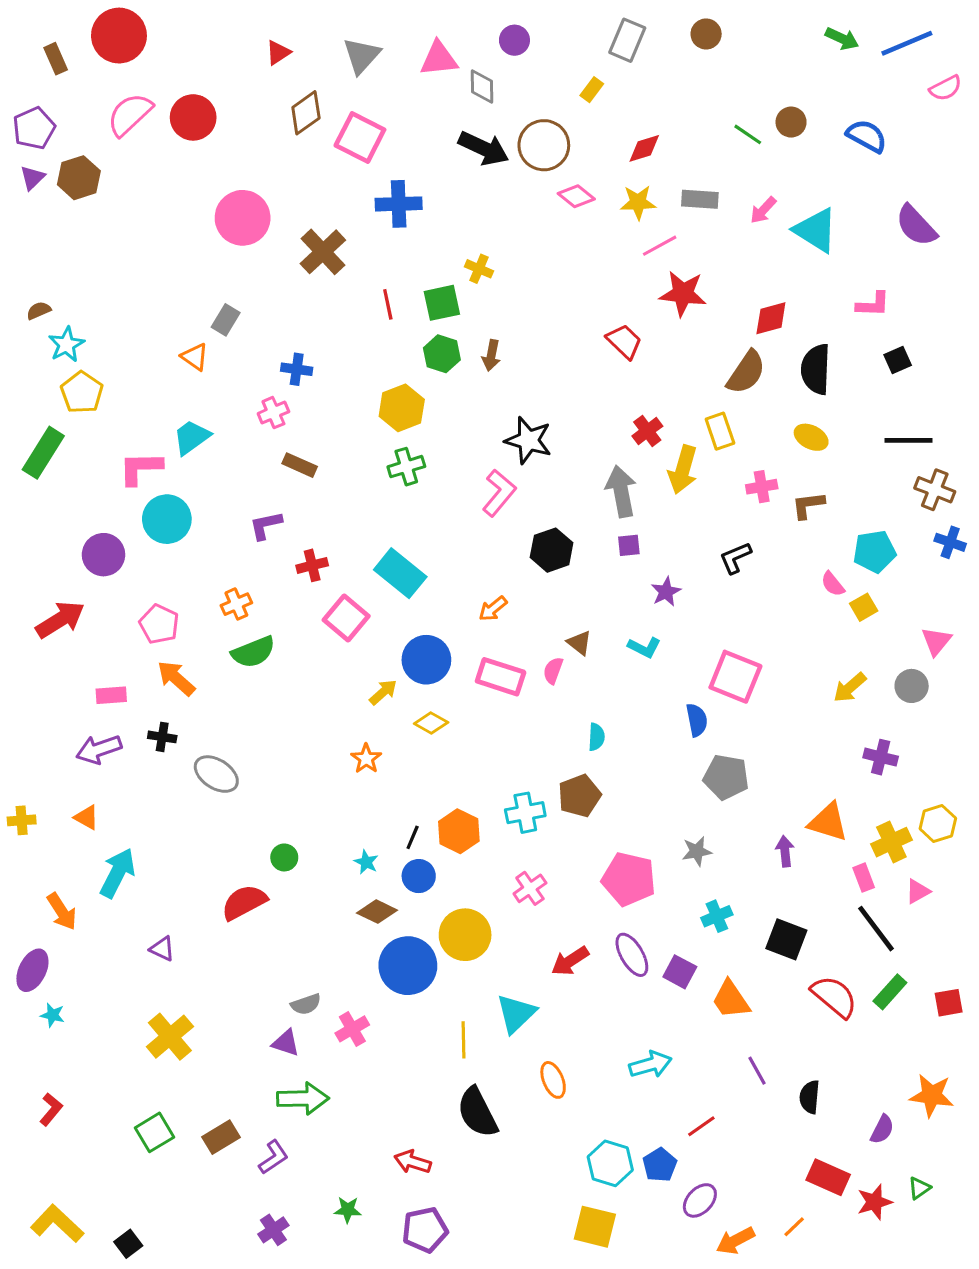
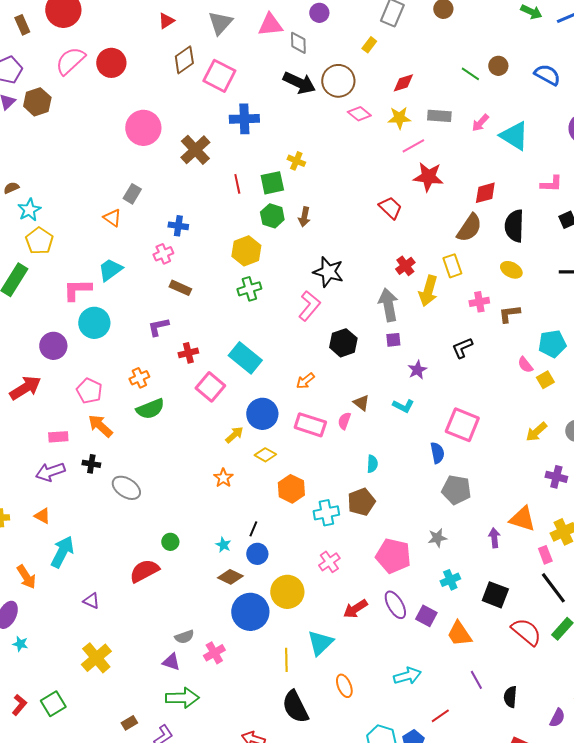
orange hexagon: (459, 831) -> (291, 489), moved
green square: (154, 1132) -> (53, 704), moved
brown rectangle: (221, 1137) -> (129, 723), size x0.7

